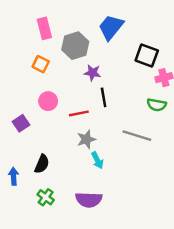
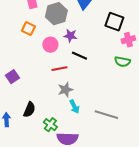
black line: (104, 97) -> (79, 56), turned -56
pink circle: (48, 101) -> (50, 45), moved
gray line: (137, 136) -> (106, 115), moved
green cross: (46, 197) -> (50, 125), moved

